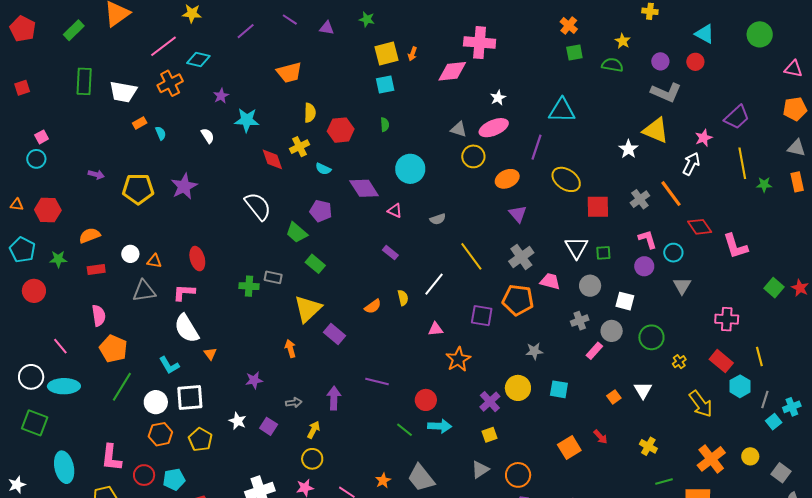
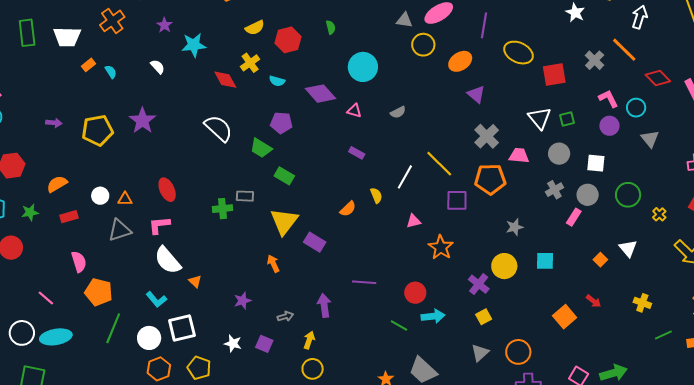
yellow semicircle: (310, 113) -> (255, 28), turned 72
yellow line: (471, 256) -> (439, 164), moved

